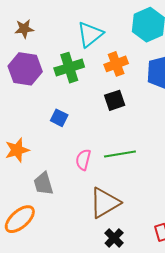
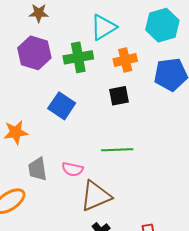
blue square: (59, 118) -> (62, 106), size x1.5
pink semicircle: (83, 160) -> (73, 169), moved, turned -100

